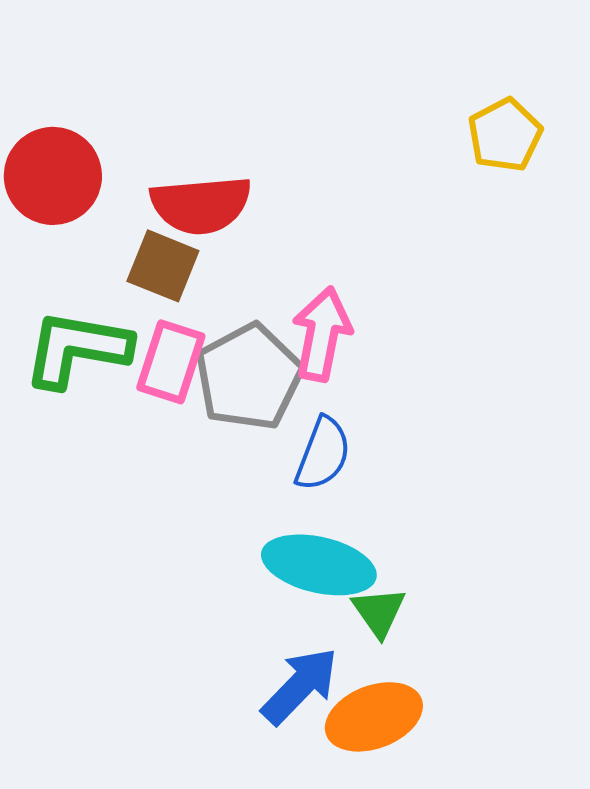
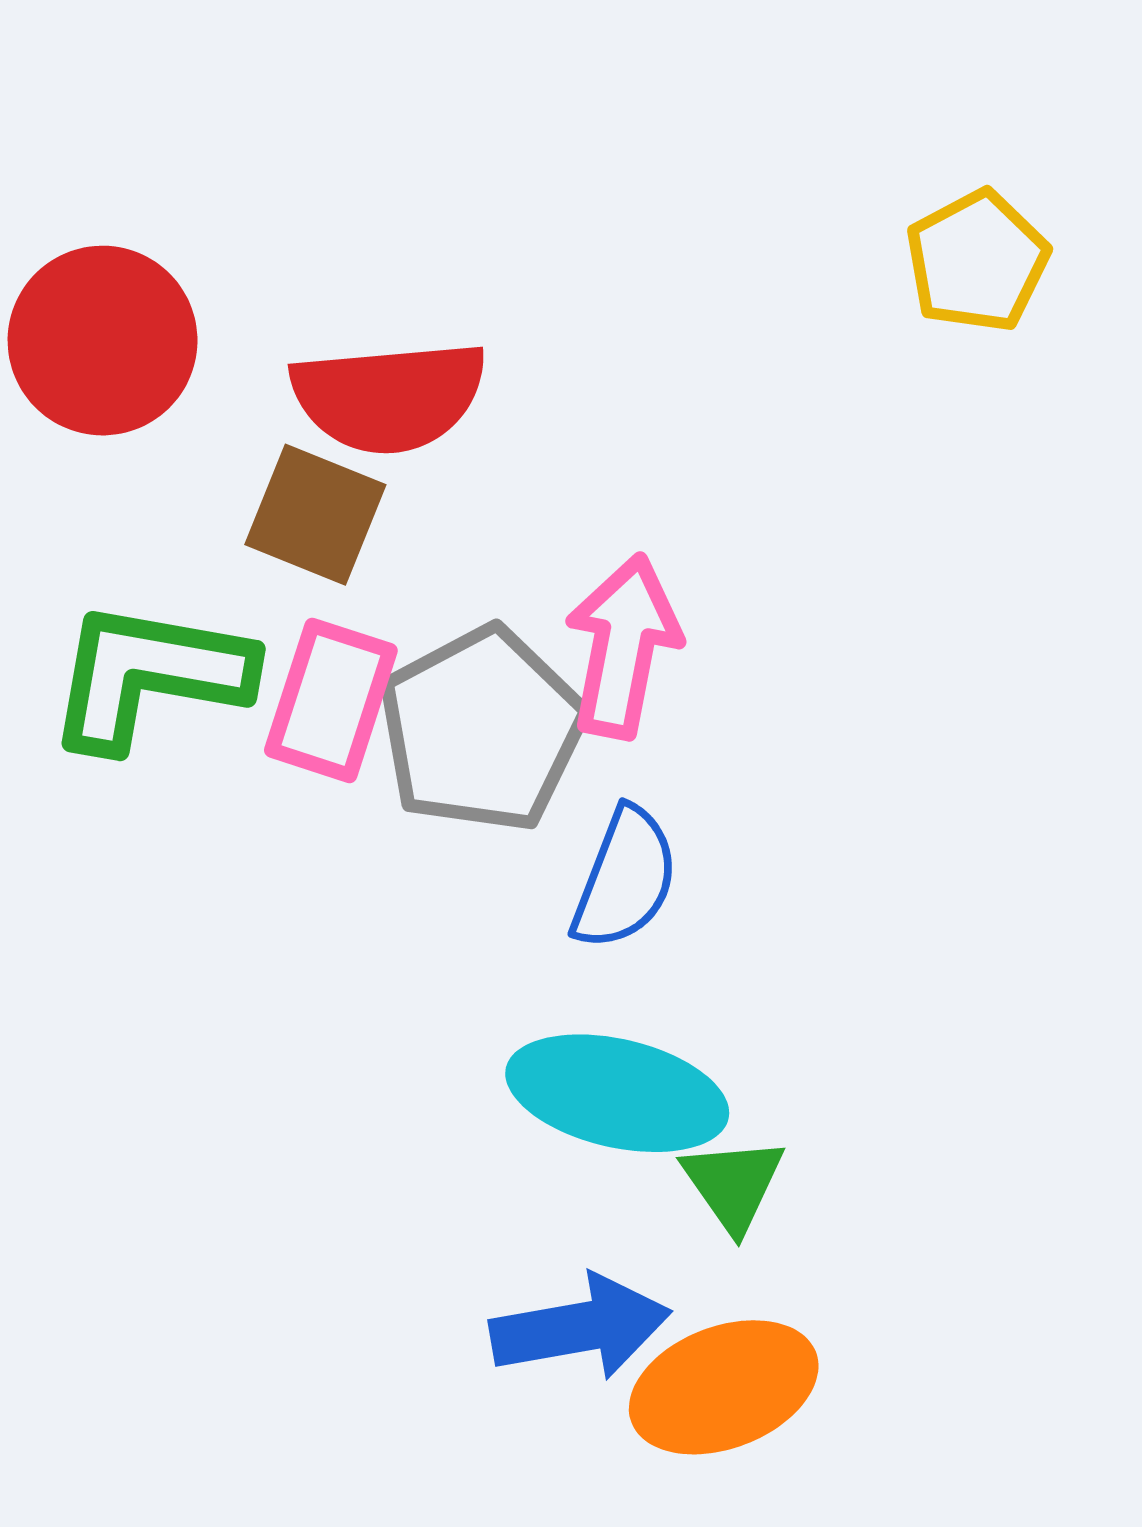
blue arrow: (300, 686) -> (580, 1327), turned 36

